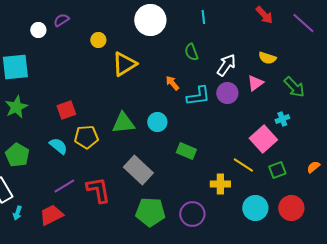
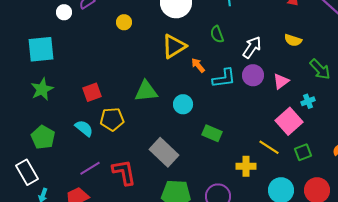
yellow triangle: (124, 64) -> (174, 46), moved
pink triangle: (255, 83) -> (281, 81), moved
green triangle: (123, 123) -> (146, 91), moved

